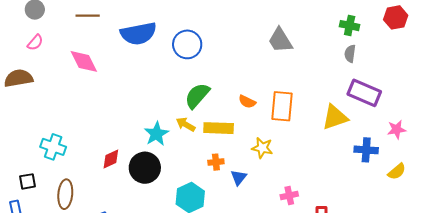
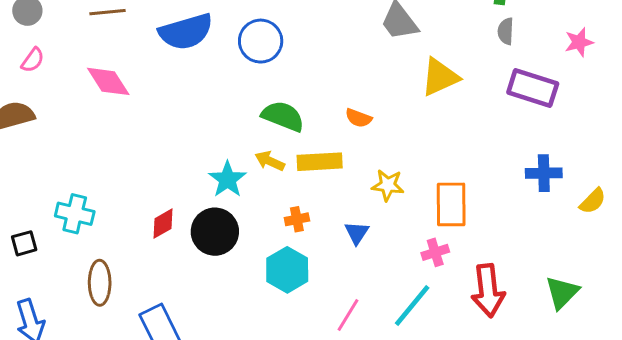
green semicircle: (197, 96) -> (283, 116), turned 76
orange rectangle: (282, 106) -> (451, 204), moved
yellow triangle: (335, 117) -> (440, 77), moved
pink star: (397, 129) -> (579, 42), moved
orange cross: (216, 162) -> (297, 219), moved
black square: (28, 181) -> (24, 243), moved

